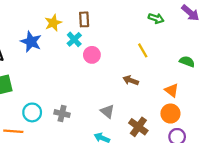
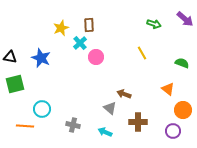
blue star: (31, 42) -> (41, 58), moved
brown arrow: (131, 80) -> (124, 94), moved
gray cross: (62, 114) -> (73, 125), moved
orange circle: (170, 114) -> (183, 110), moved
brown cross: (138, 127) -> (138, 122), turned -36

